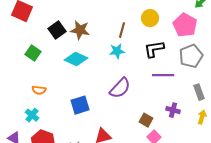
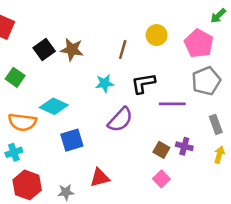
black L-shape: (154, 49) -> (143, 83), moved
cyan star: (117, 51) -> (105, 83), moved
cyan diamond: (76, 59) -> (54, 106), moved
orange semicircle: (39, 90) -> (22, 122), size x1.6
cyan cross: (32, 115) -> (14, 152), turned 32
brown square: (146, 120) -> (161, 150), moved

